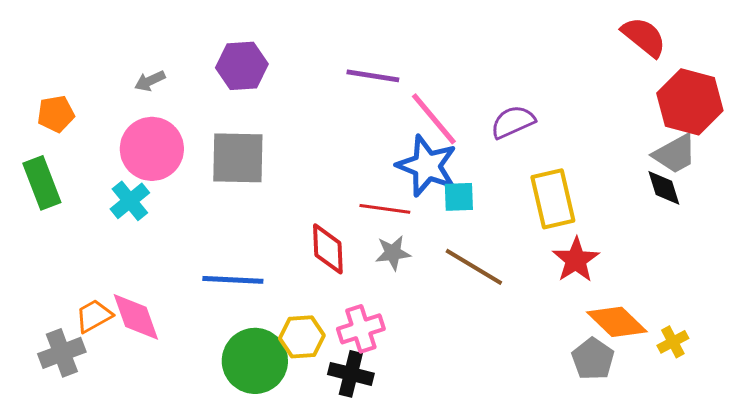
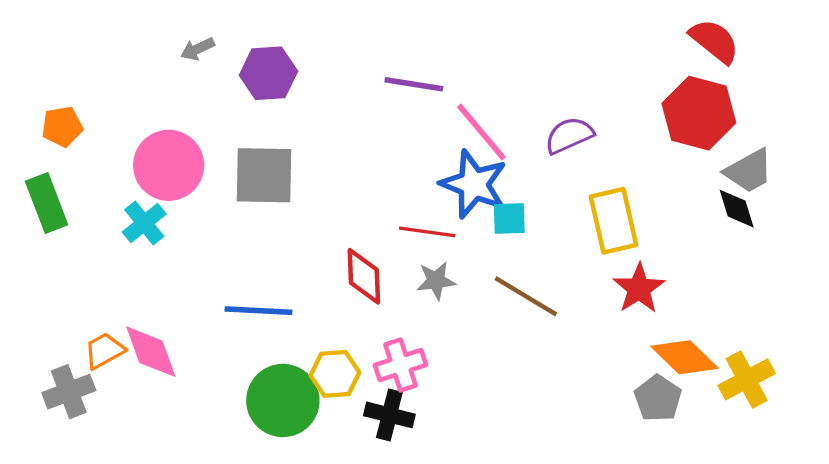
gray arrow: (150, 81) -> (197, 49), moved
red hexagon: (690, 102) -> (699, 113), moved
yellow cross: (673, 342) -> (747, 379), size x1.6

